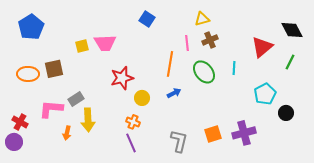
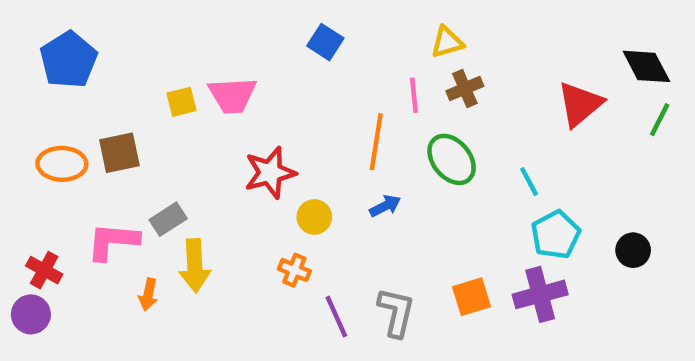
green line: (290, 62) -> (660, 120), moved
cyan line: (234, 68) -> (529, 182), moved, turned -32
cyan pentagon: (265, 94) -> (556, 235), moved
purple line: (131, 143) -> (336, 317), moved

